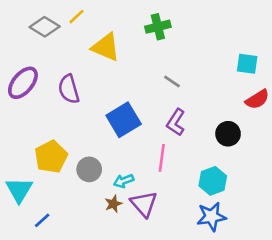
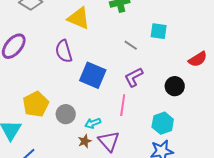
cyan square: (247, 64) -> (159, 31), moved
purple semicircle: (69, 89) -> (64, 51), moved
blue square: (124, 120) -> (93, 75), turned -36
purple L-shape: (176, 122) -> (134, 77), turned 30

